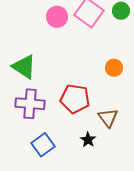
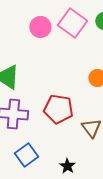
black star: (88, 140) -> (67, 166), moved

